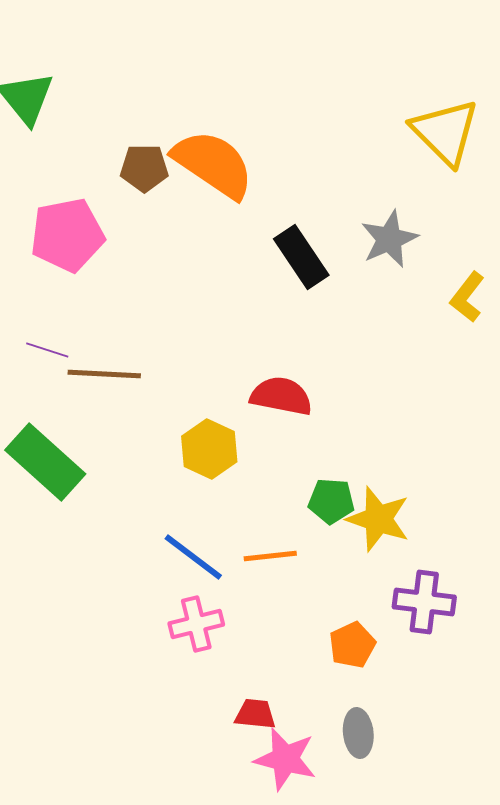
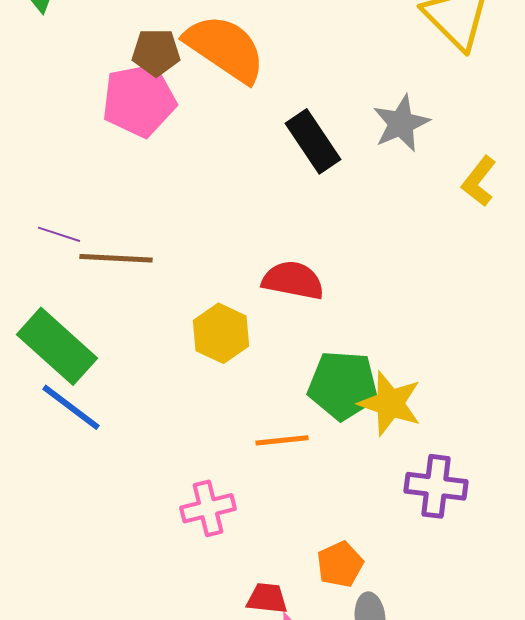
pink pentagon: (67, 235) -> (139, 100), moved
green pentagon: (331, 501) -> (343, 385), size x1.5
blue line: (193, 557) -> (71, 407), moved
orange pentagon: (352, 645) -> (340, 564), moved

